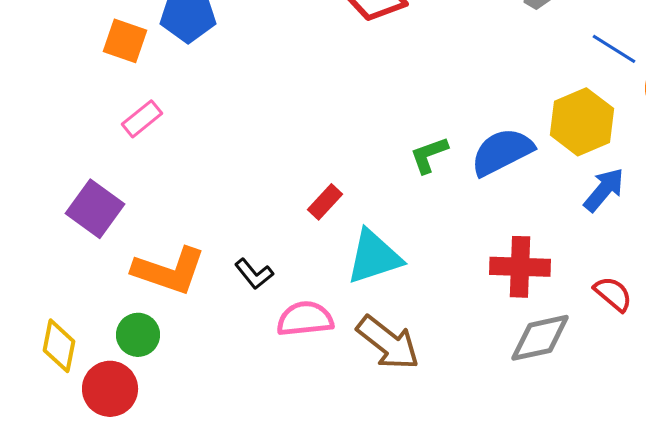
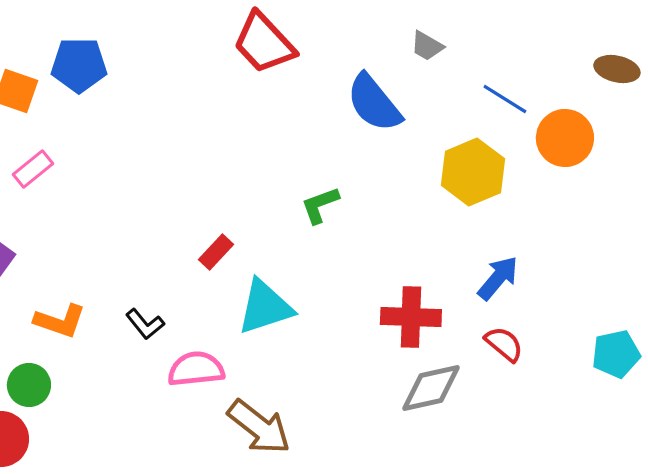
blue semicircle: (502, 152) -> (374, 103), moved, turned -102
blue arrow: (604, 190) -> (498, 278), moved
orange L-shape: (169, 271) -> (60, 321), size x0.7
brown arrow: (388, 343) -> (259, 427), moved

